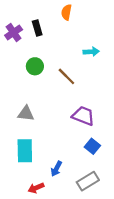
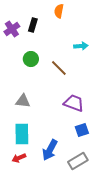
black rectangle: (37, 28) -> (33, 25), turned 32
blue square: (92, 146) -> (82, 130), turned 32
blue arrow: (56, 169) -> (50, 150), size x1.5
red arrow: (36, 188) -> (19, 158), moved

